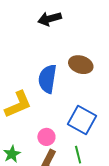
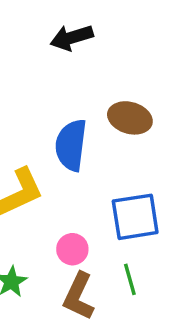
blue square: (82, 120) -> (135, 217), turned -36

